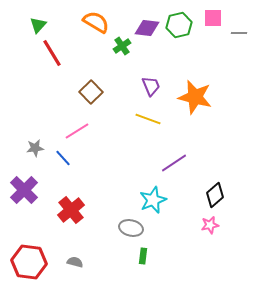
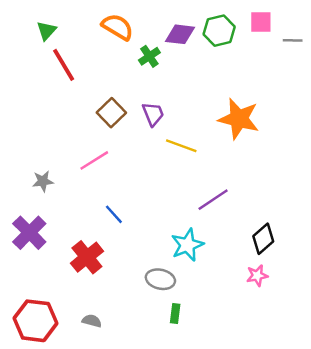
purple trapezoid: (151, 86) -> (153, 114), moved
blue line: (63, 158) -> (114, 214), moved

